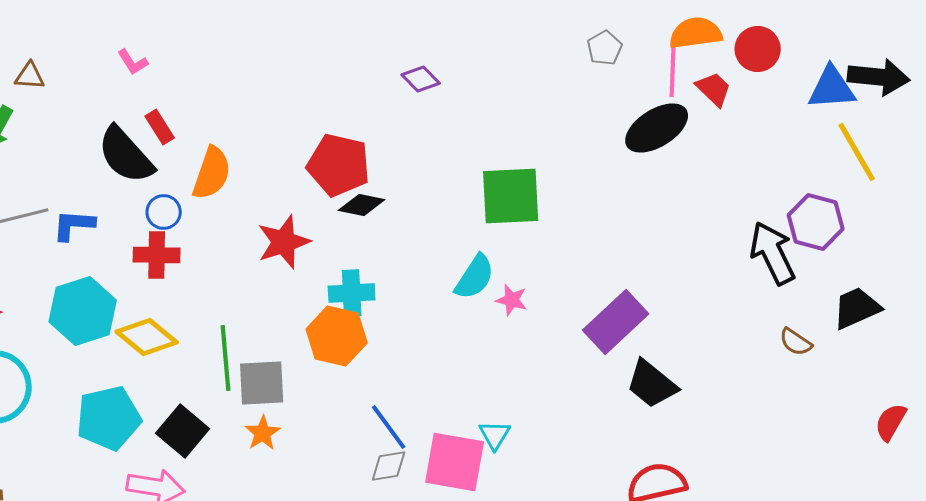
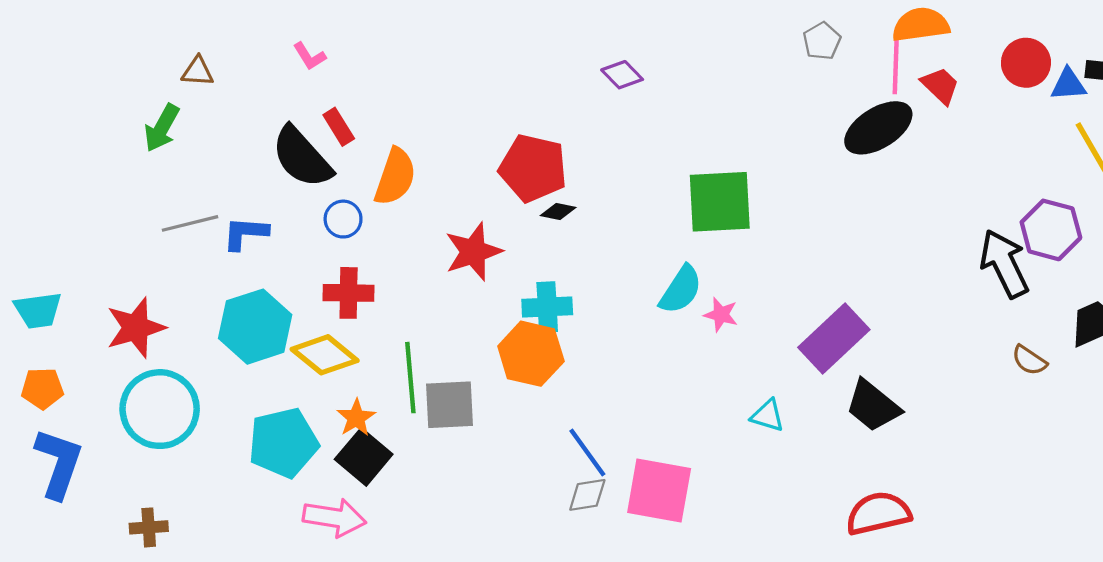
red circle: (758, 49) -> (1026, 63), moved
blue triangle: (832, 88) -> (1068, 84), size x0.7
black diamond: (362, 205) -> (558, 211), size x0.7
red cross: (157, 255) -> (349, 293), moved
orange star: (263, 433) -> (356, 418), moved
cyan triangle: (495, 435) -> (768, 416), moved, turned -44

